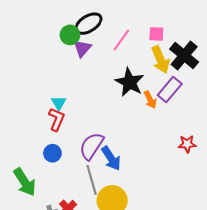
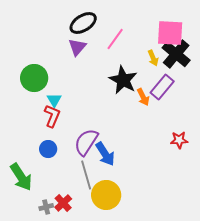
pink square: (156, 34) -> (170, 33), moved, size x1.8
green circle: (70, 35) -> (34, 78), moved, size x1.4
yellow arrow: (160, 60) -> (153, 58), size x0.6

